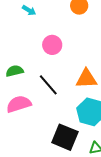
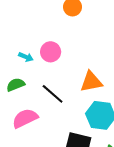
cyan arrow: (29, 10) -> (26, 57), moved

